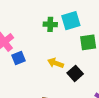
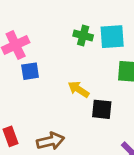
black square: (75, 73) -> (102, 109), turned 35

